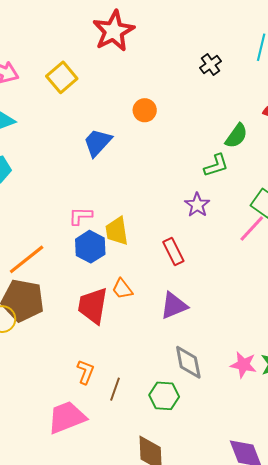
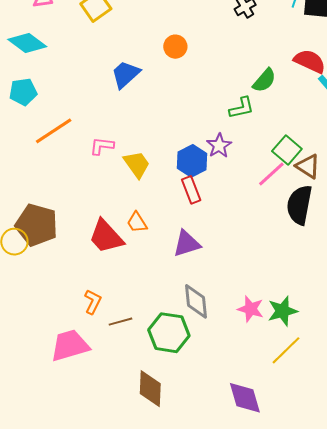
yellow trapezoid: (117, 231) -> (137, 164), turned 148
blue hexagon: (90, 247) -> (192, 161), moved
orange line: (27, 259) -> (54, 131), moved
red trapezoid: (93, 306) -> (106, 236), turned -57
brown line: (115, 389) -> (120, 322), turned 50
green hexagon: (164, 396) -> (169, 333), size x1.4

